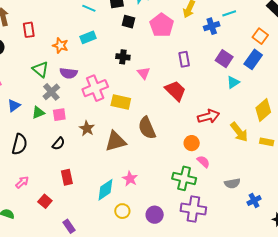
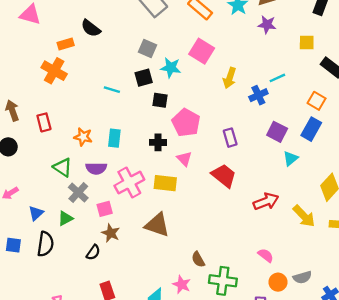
pink pentagon: (162, 25) -> (186, 123), moved
cyan rectangle: (88, 37) -> (114, 138), moved, turned -56
yellow rectangle: (121, 102) -> (165, 183), moved
pink square: (59, 115) -> (105, 209), moved
brown star: (87, 128) -> (111, 233), moved
brown semicircle: (147, 128) -> (198, 259), moved, size x0.6
brown triangle: (115, 141) -> (157, 225), moved, turned 40
orange circle: (192, 143) -> (278, 282), moved
black semicircle: (19, 144) -> (45, 244), moved
green cross: (184, 178) -> (223, 281), moved

